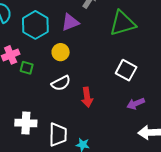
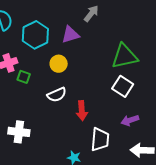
green triangle: (122, 23) -> (125, 56), moved
white trapezoid: (58, 135) -> (100, 139), moved

